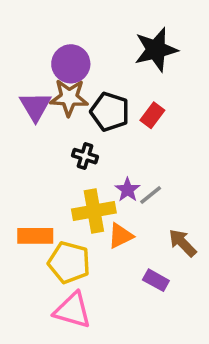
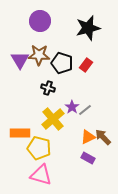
purple circle: (71, 64) -> (40, 21), moved
yellow cross: (94, 211) -> (53, 119), turned -30
orange triangle: (120, 236) -> (88, 137), moved

